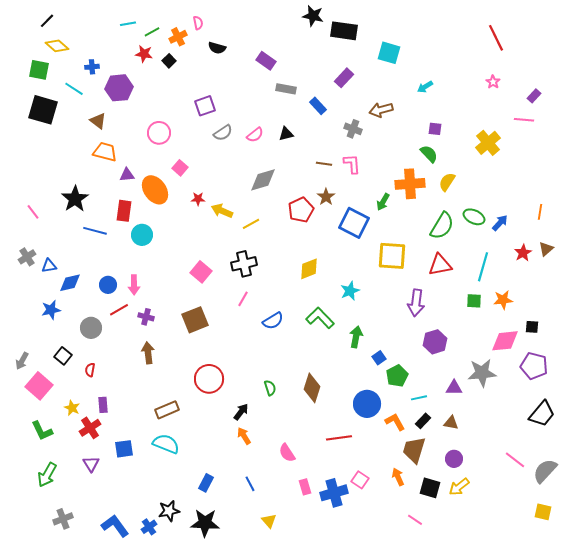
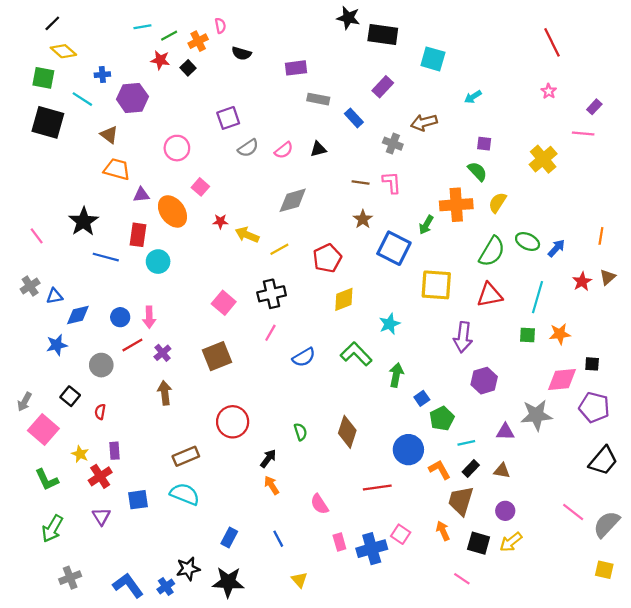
purple rectangle: (266, 61) -> (296, 68), turned -42
red pentagon: (301, 210) -> (327, 258), moved
purple cross: (146, 317) -> (162, 353), turned 35

